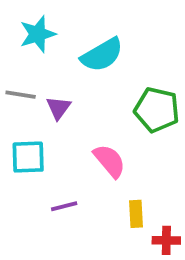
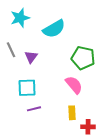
gray line: (21, 95) -> (11, 50), turned 56
cyan square: (28, 157) -> (27, 88), moved
pink semicircle: (110, 161) -> (74, 85), moved

